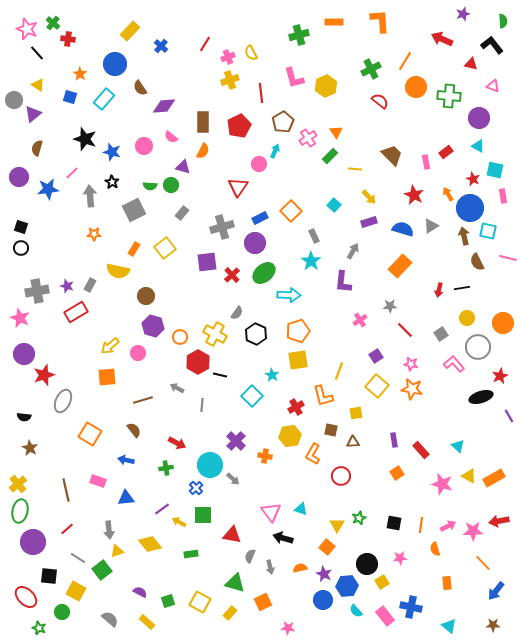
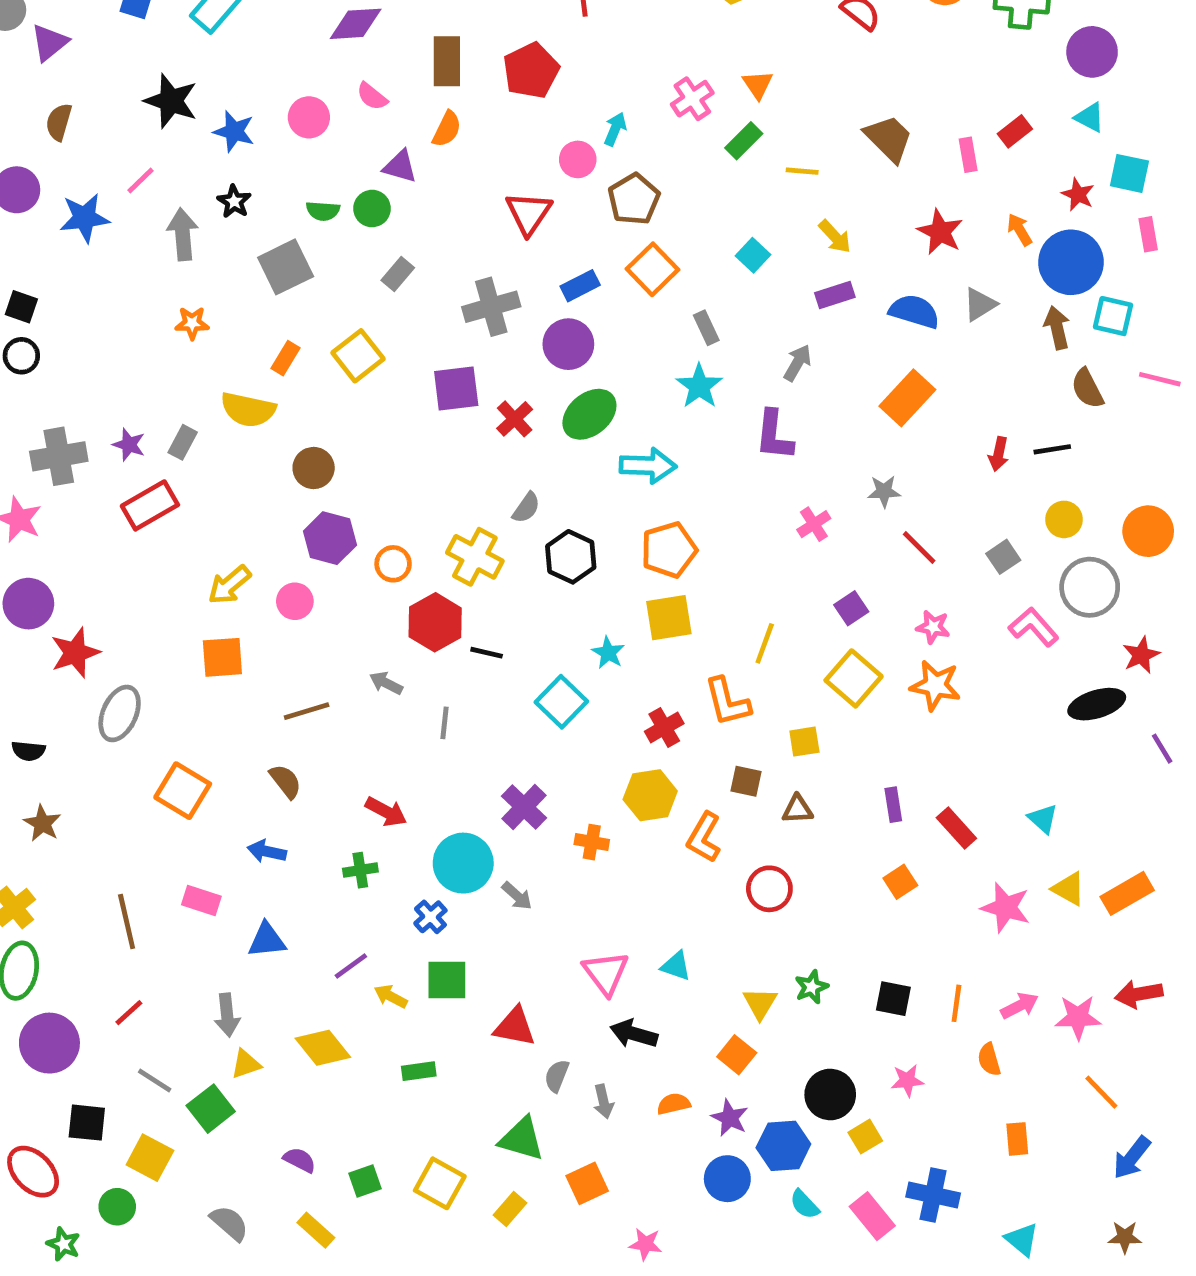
brown pentagon: (283, 122) -> (634, 199), moved

